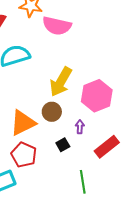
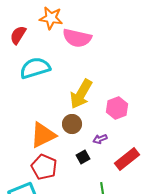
pink hexagon: (97, 96) -> (117, 108), size x0.7
purple arrow: (80, 127) -> (100, 139), turned -112

